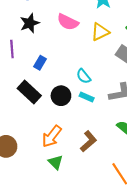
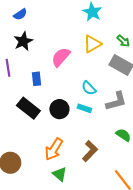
pink semicircle: (68, 22) -> (61, 57), moved, turned 110
blue rectangle: (40, 63) -> (36, 79), turned -32
cyan semicircle: (84, 76) -> (89, 88), moved

